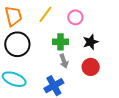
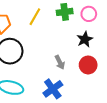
pink circle: (75, 17) -> (89, 14), moved
green cross: (61, 42) -> (65, 12), moved

